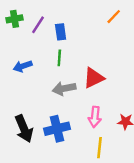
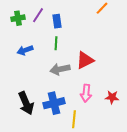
green cross: (14, 19) -> (18, 18), moved
yellow line: (99, 148) -> (74, 119), moved

